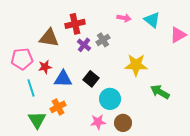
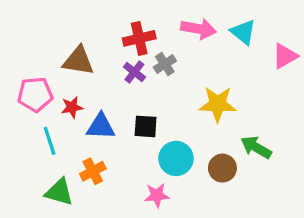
pink arrow: (124, 18) -> (198, 29), size x1.5
red cross: (75, 24) -> (139, 38), moved
black square: (91, 79) -> (146, 126), turned -35
green triangle: (37, 120) -> (59, 192), turned -42
brown circle: (123, 123) -> (222, 168), moved

